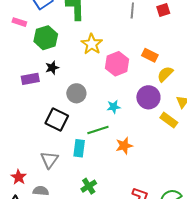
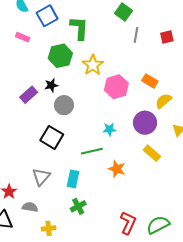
green hexagon: (46, 38) -> (60, 56), moved
purple rectangle: (30, 79) -> (29, 95), turned -36
gray circle: (76, 93) -> (64, 105), moved
yellow rectangle: (169, 120) -> (152, 153), moved
orange star: (124, 146) -> (117, 169), turned 30
cyan rectangle: (79, 148) -> (73, 179), moved

